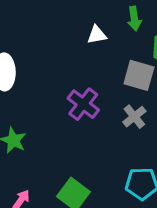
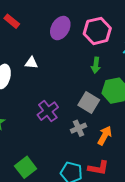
white triangle: (97, 35) -> (31, 63), moved

